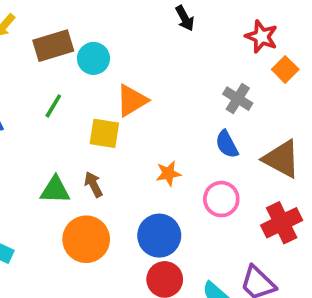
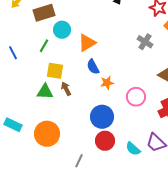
cyan circle: (93, 58) -> (62, 30), moved
yellow square: (104, 133) -> (55, 71), moved
blue semicircle: (227, 144) -> (93, 67), moved
orange circle: (86, 239) -> (47, 134), moved

